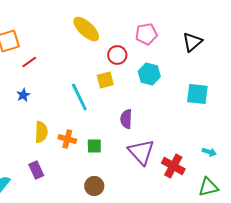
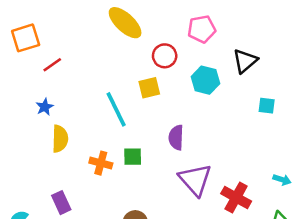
black triangle: (192, 42) -> (245, 61), moved
cyan square: (197, 94) -> (267, 106), size x0.6
yellow semicircle: (41, 132) -> (60, 139), moved
green square: (94, 146) -> (133, 157), moved

